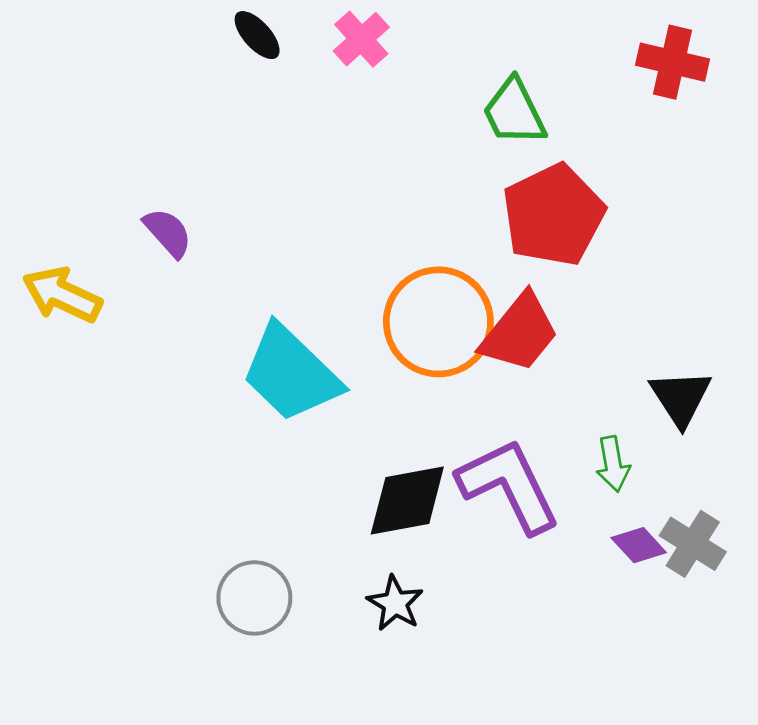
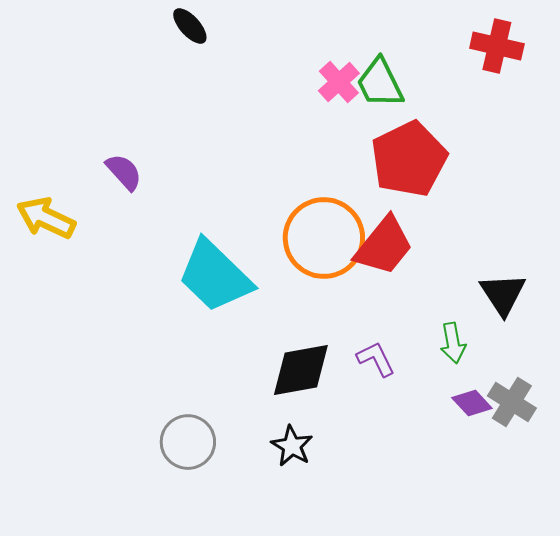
pink cross: (361, 39) -> (339, 82), moved
purple L-shape: (509, 486) -> (376, 359), size x0.5

